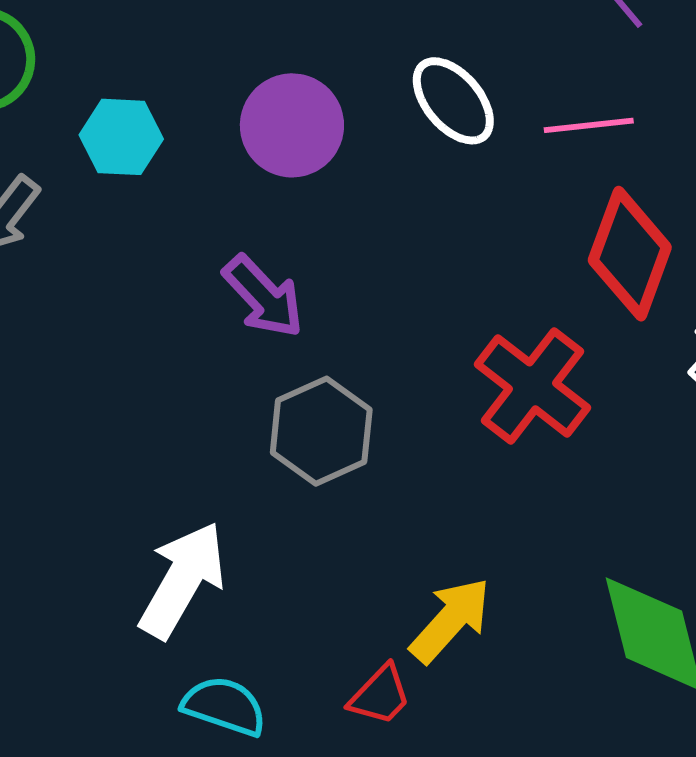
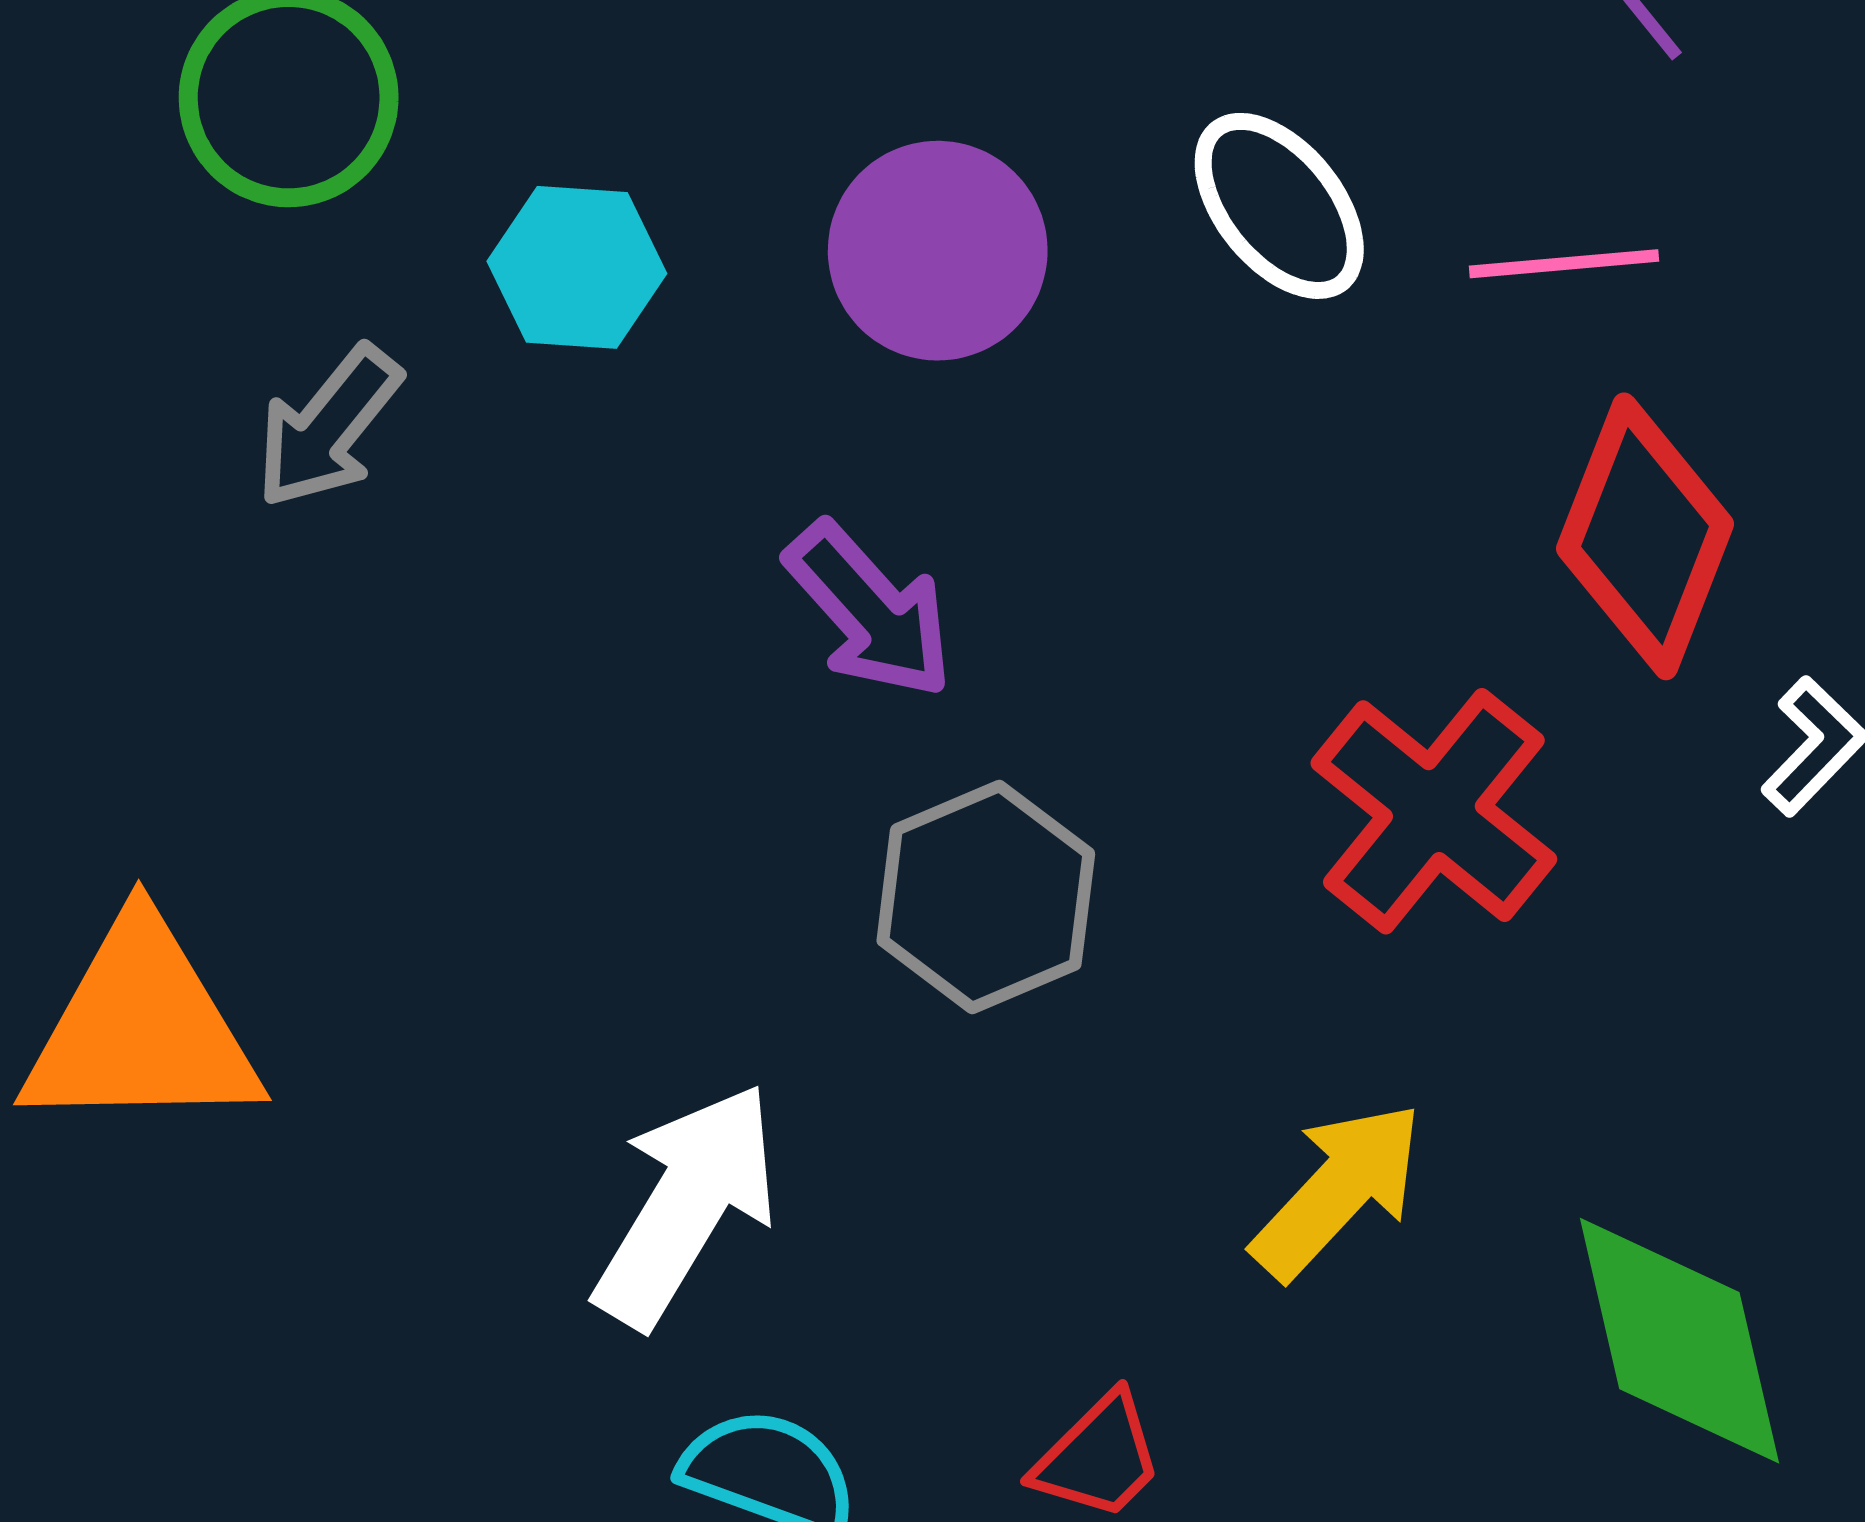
yellow arrow: (450, 620) -> (1338, 1190), moved

